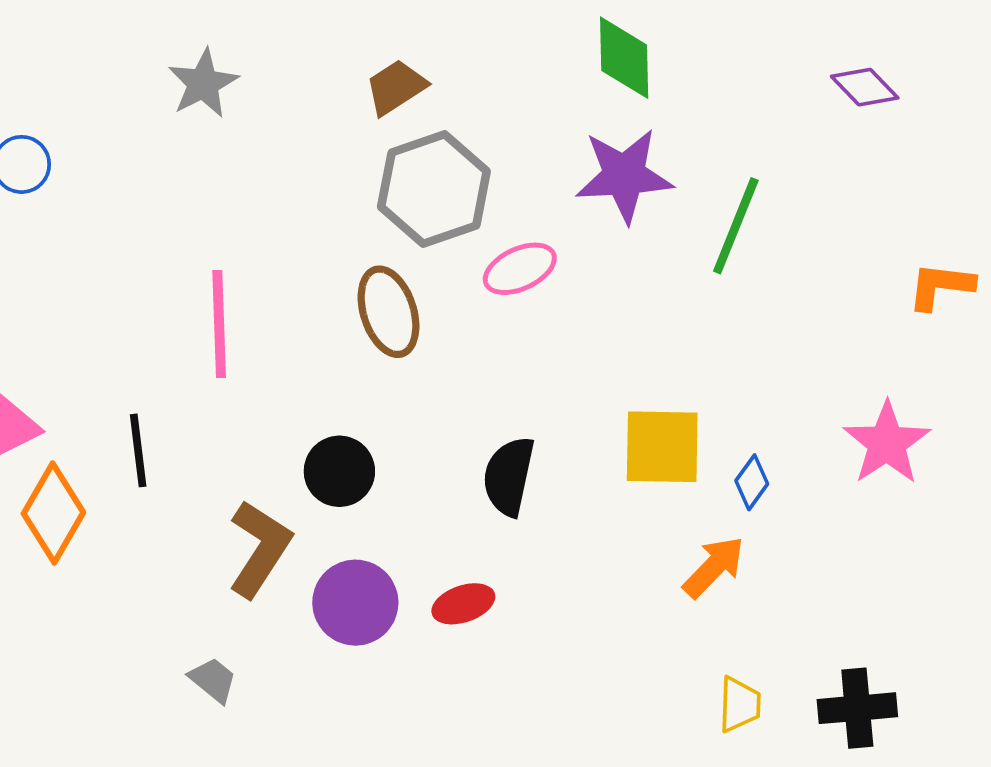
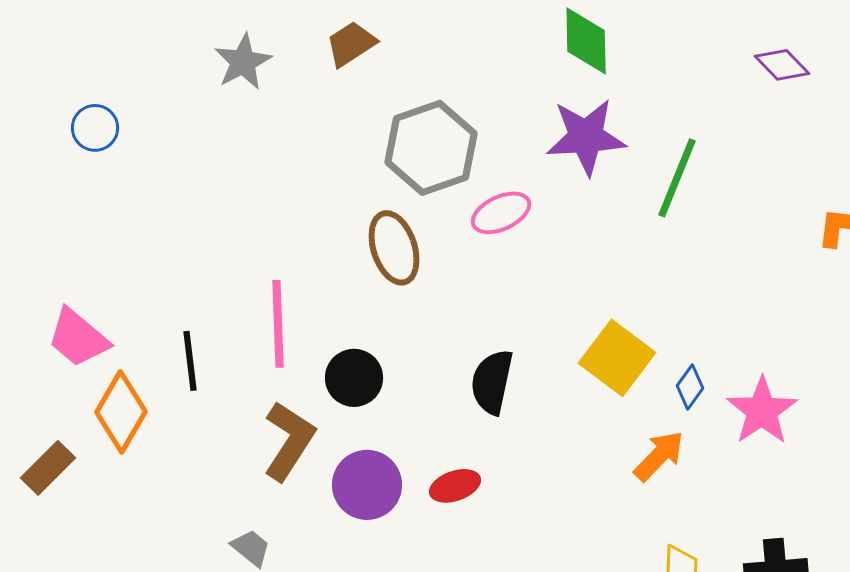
brown trapezoid: (396, 87) -> (351, 44), moved
pink line: (219, 324) -> (278, 324), moved
pink star: (887, 443) -> (762, 411), moved
yellow square: (662, 447) -> (617, 358), turned 36

